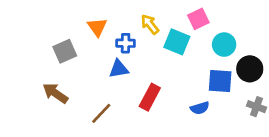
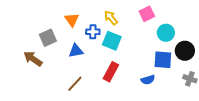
cyan square: (177, 42) -> (112, 41), moved
blue triangle: (119, 69) -> (76, 51), moved
brown arrow: (55, 93) -> (33, 59), moved

